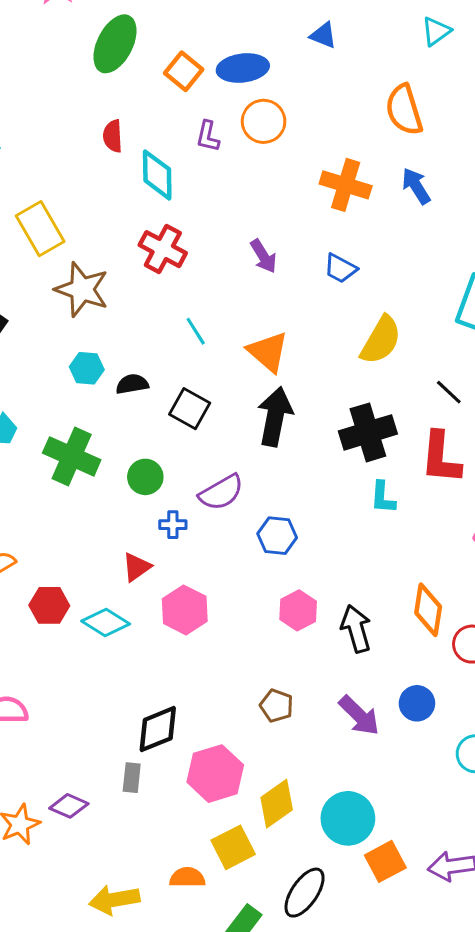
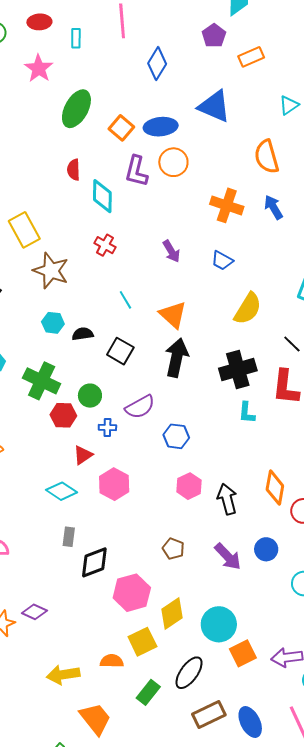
blue triangle: (323, 35) -> (214, 106), size x1.8
purple L-shape: (208, 136) -> (136, 171), size x1.5
red cross: (163, 249) -> (105, 245), size x0.7
red hexagon: (49, 605) -> (63, 415), moved
gray rectangle: (132, 778) -> (69, 537), moved

